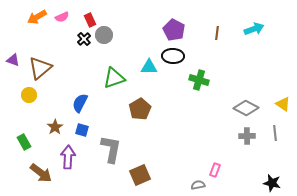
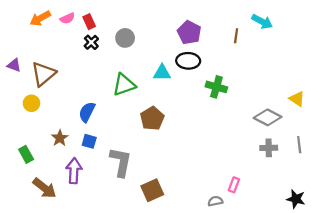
red rectangle: (90, 20) -> (89, 22), moved
cyan arrow: (254, 29) -> (262, 22), moved, turned 48
gray circle: (104, 35) -> (125, 38), moved
yellow triangle: (283, 104) -> (297, 99), moved

